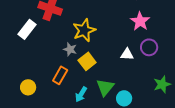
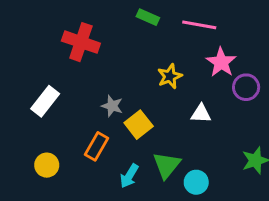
white rectangle: (27, 29) -> (45, 101), moved
yellow star: (84, 30) -> (170, 76), moved, size x0.7
purple circle: (149, 47) -> (246, 87), moved

